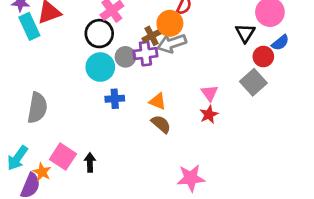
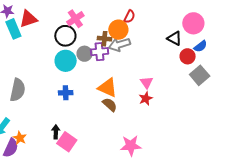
black triangle: (245, 33) -> (174, 38), turned -35
brown cross: (152, 36) -> (104, 39), turned 32
gray square: (253, 82) -> (200, 75), moved
blue cross: (115, 99) -> (66, 93), moved
orange triangle: (158, 101) -> (108, 88), size x1.5
pink square: (63, 157) -> (67, 142), moved

